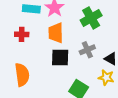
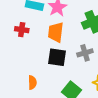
orange semicircle: (22, 75) -> (32, 83), moved, size x0.6

